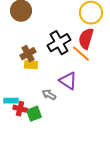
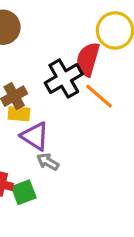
red semicircle: (86, 39) -> (88, 59), moved
purple triangle: (68, 81) -> (35, 136), moved

